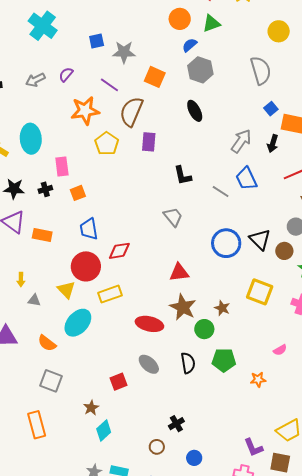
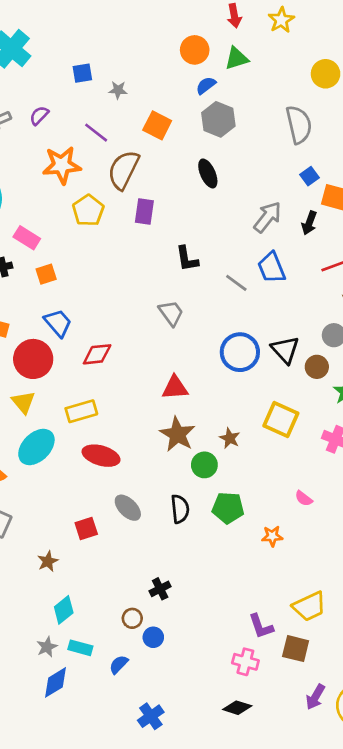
gray star: (124, 52) -> (118, 90), size x0.6
pink rectangle: (62, 166) -> (27, 238), turned -54
blue trapezoid: (89, 229) -> (58, 323), turned 145
red circle: (86, 266) -> (33, 359), moved
red ellipse: (149, 324) -> (101, 456), moved
pink semicircle: (280, 350) -> (304, 498), turned 64
cyan diamond: (104, 431) -> (64, 610), moved
blue circle: (194, 458) -> (153, 637), moved

